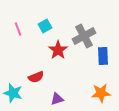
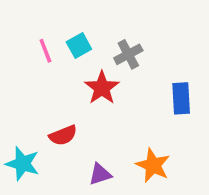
pink line: (18, 29) -> (45, 51), moved
gray cross: (84, 36) -> (128, 54), moved, size x0.7
orange star: (101, 93) -> (153, 165), moved, turned 30

